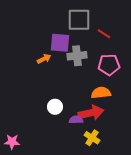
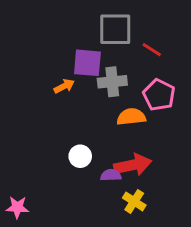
pink pentagon: (109, 65) -> (159, 95), turned 30
orange semicircle: (101, 93) -> (131, 117), moved

